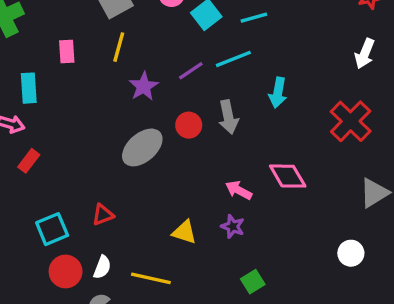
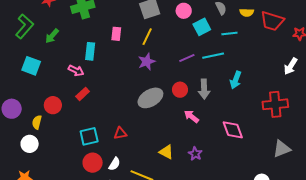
purple star: (144, 86) -> (147, 62), moved
red cross: (351, 121) -> (275, 104), turned 30
pink arrow: (239, 190) -> (191, 116), moved

